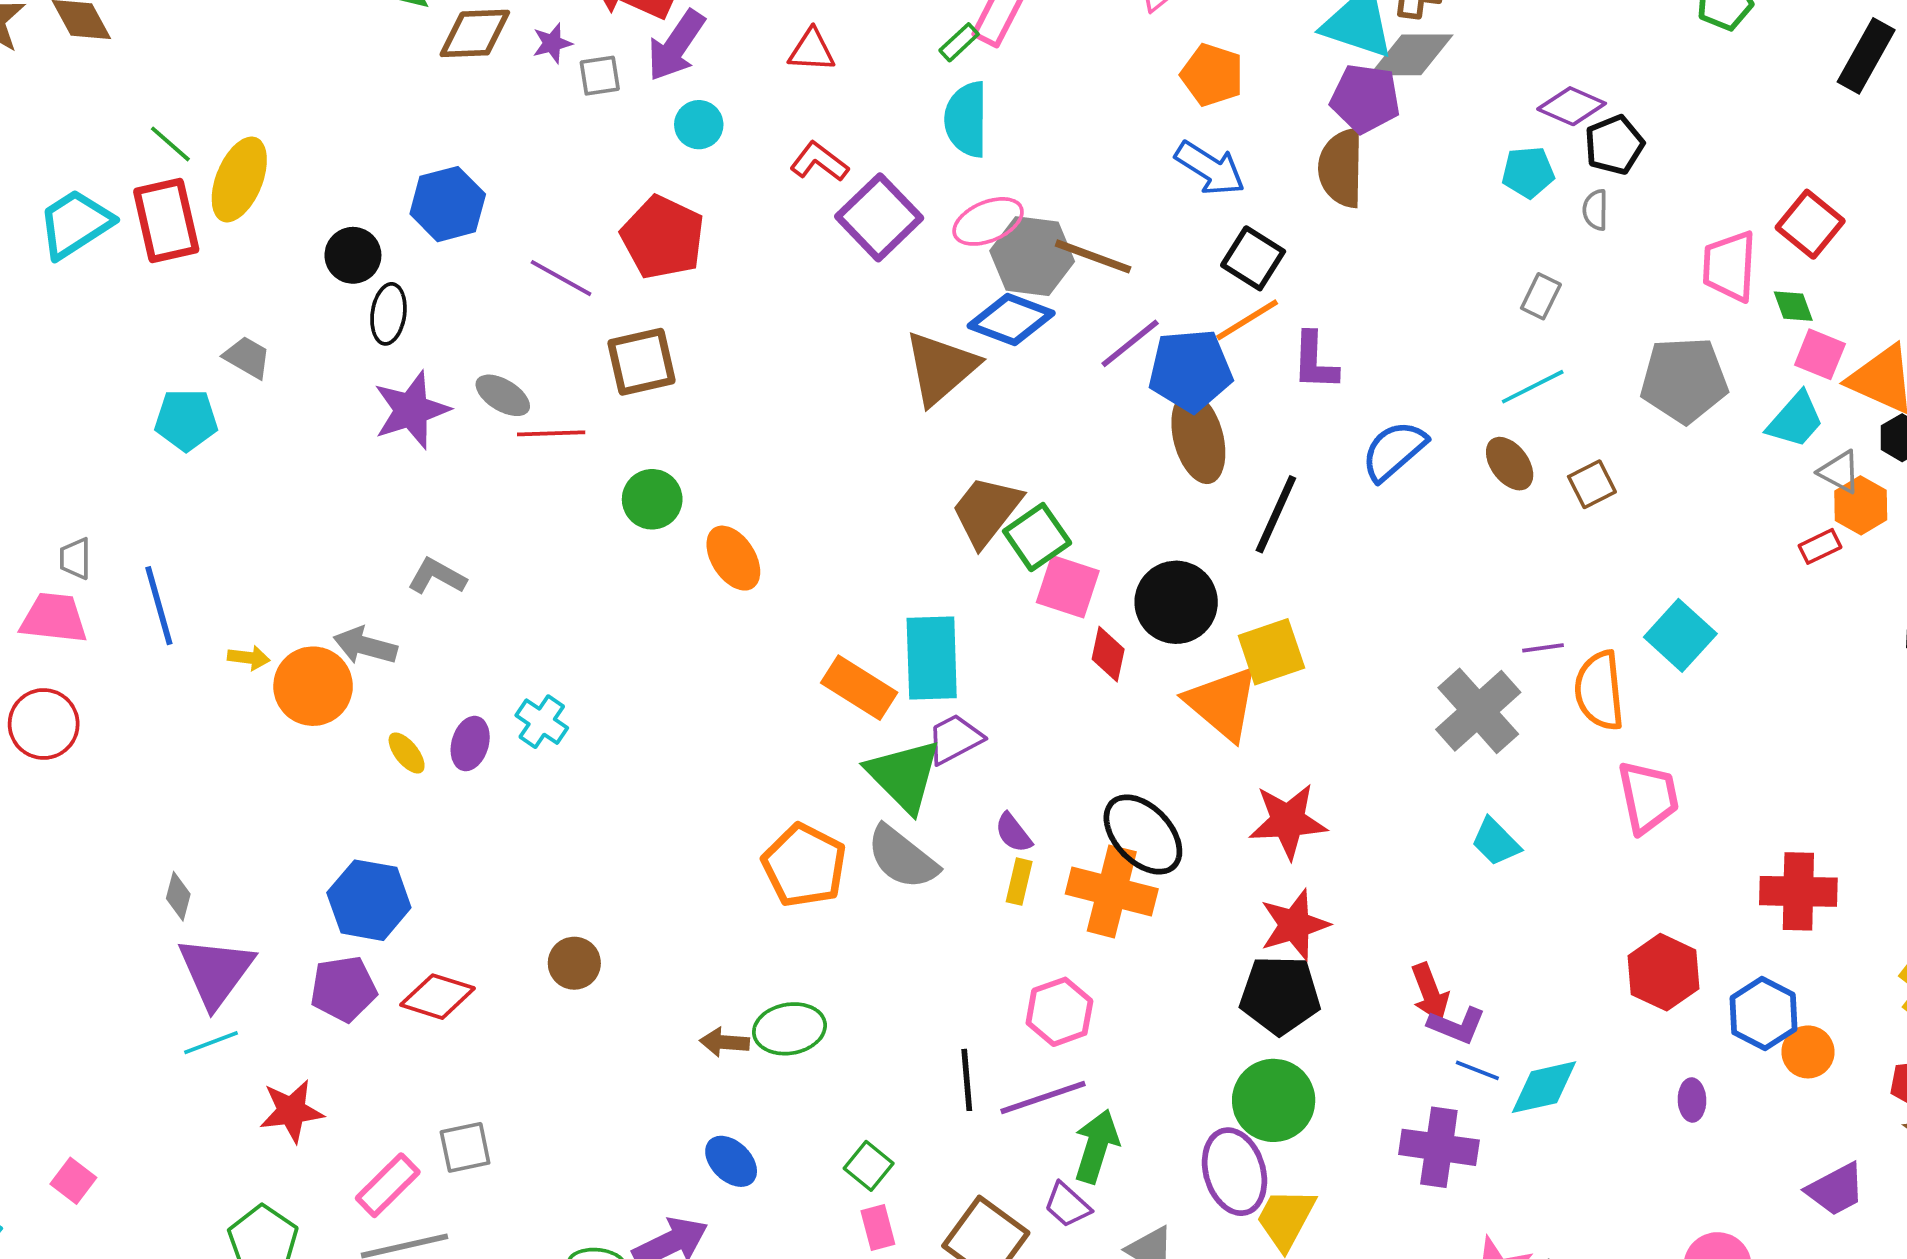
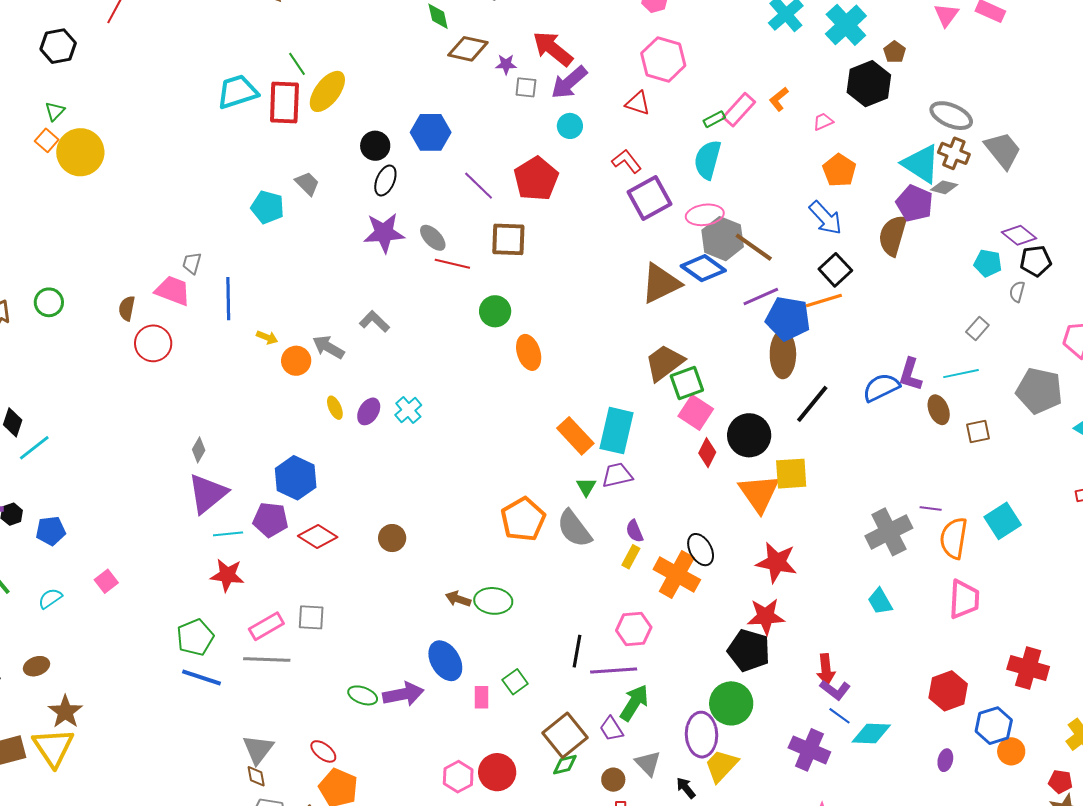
gray diamond: (1411, 55) -> (944, 187), size x0.6
purple L-shape: (1315, 361) -> (910, 374), moved
orange circle: (313, 686) -> (296, 361), size x0.7
green triangle: (904, 775) -> (586, 487), size x0.5
black ellipse: (1143, 834) -> (701, 550), size x0.7
cyan line: (211, 1043) -> (228, 534), moved
blue ellipse: (731, 1161) -> (445, 661), size x1.4
pink rectangle: (878, 1228) -> (482, 697), moved

